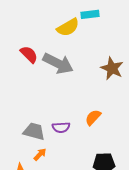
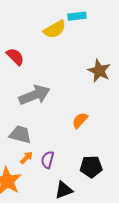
gray arrow: (58, 63) -> (34, 95), moved, turned -48
purple semicircle: (61, 127) -> (48, 160), moved, turned 108

